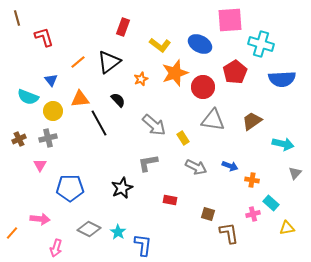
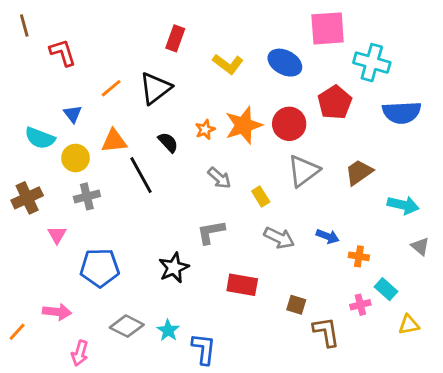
orange star: (175, 73) -> (244, 125), moved
orange star: (141, 79) -> (205, 130), moved
gray triangle: (213, 120) -> (303, 171), turned -45
gray arrow: (154, 125) -> (219, 178), size x0.7
gray cross: (48, 138) -> (87, 196), moved
brown cross: (19, 139) -> (27, 198), size x1.5
gray triangle: (295, 173) -> (420, 246), turned -32
red rectangle: (170, 200) -> (242, 285), size x1.5

